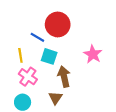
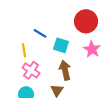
red circle: (58, 24) -> (86, 21), moved
cyan square: (49, 56) -> (61, 45), moved

